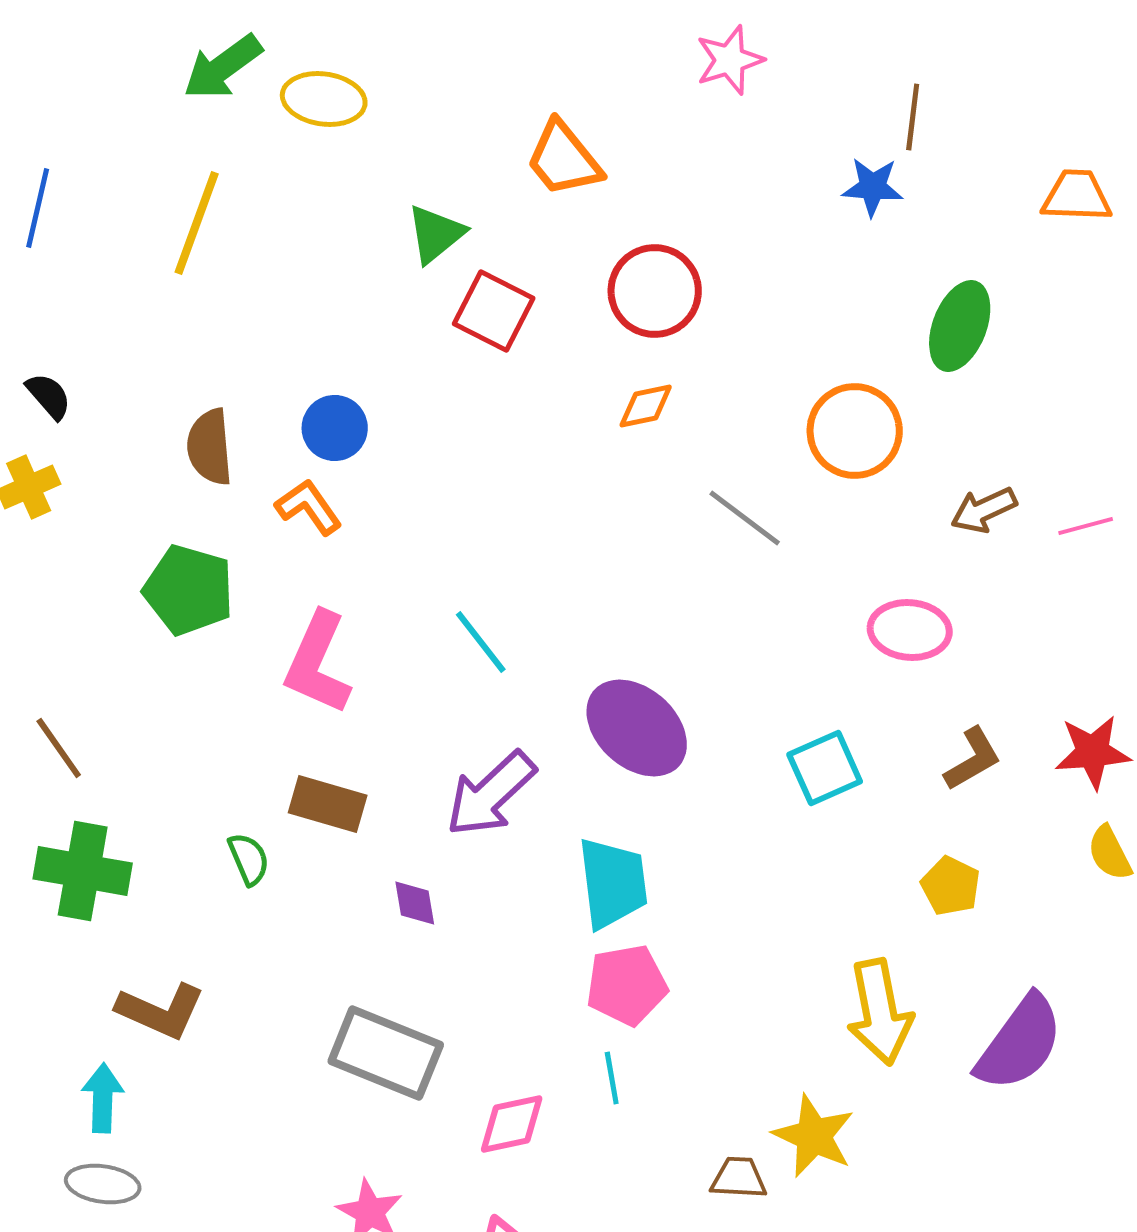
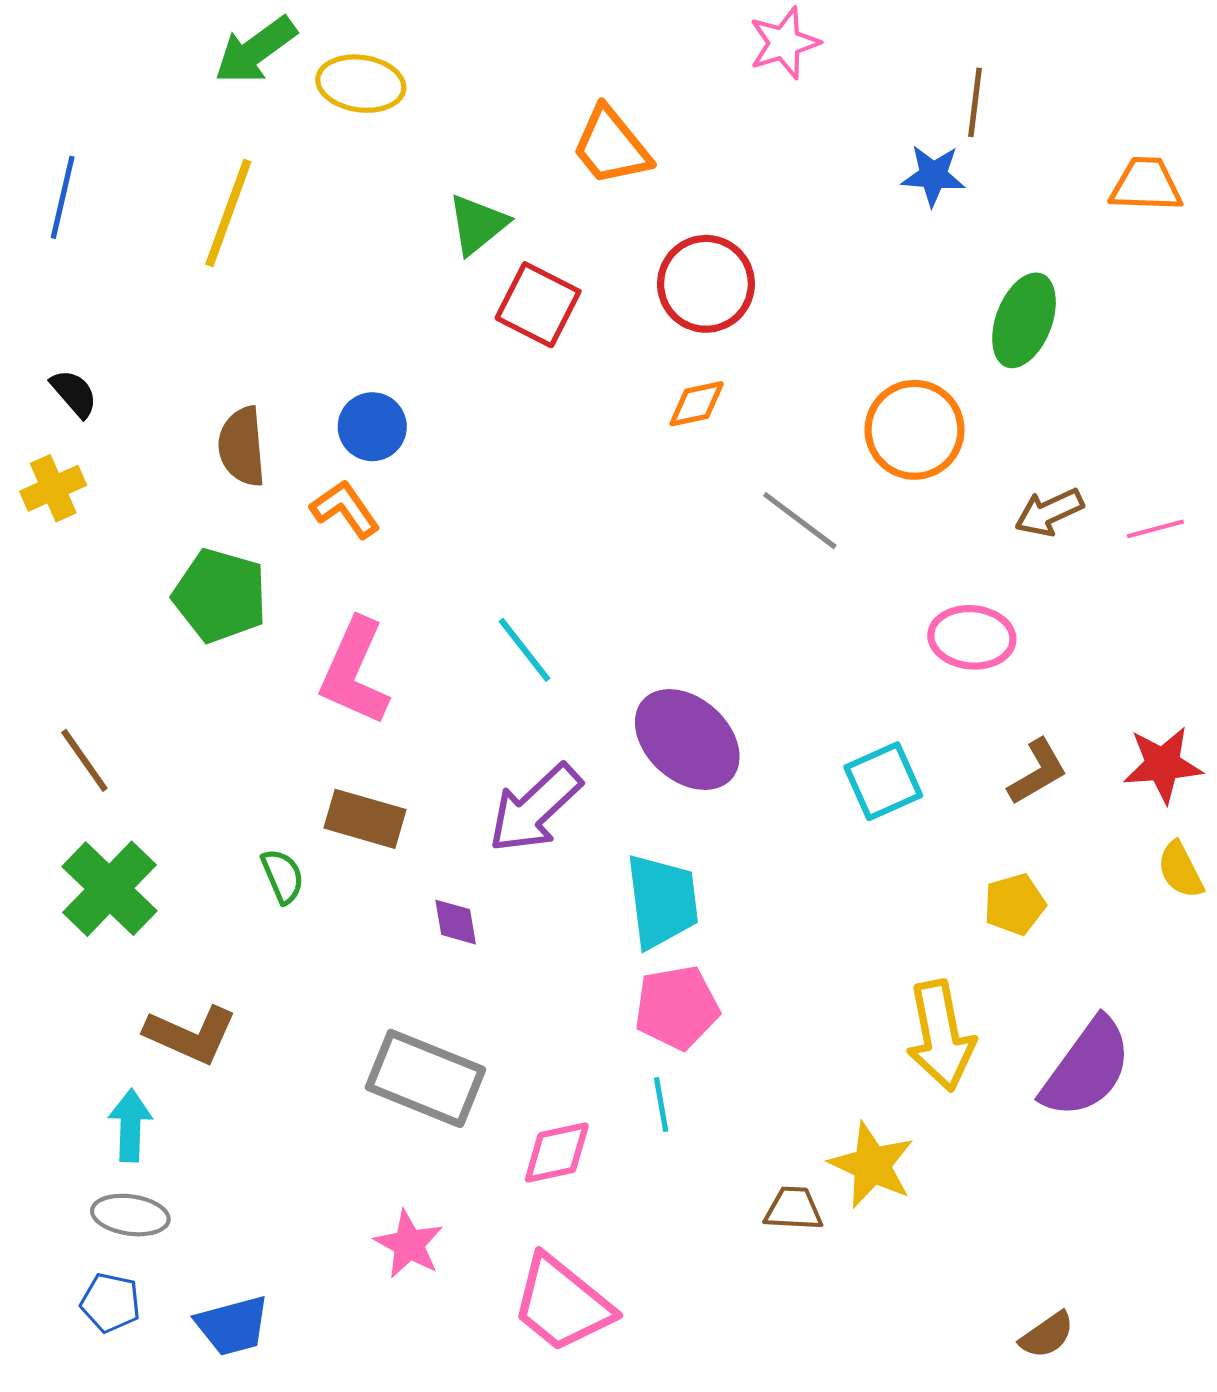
green cross: (83, 871) -> (109, 889), turned 34
yellow pentagon: (951, 886) -> (1015, 904), turned 30

